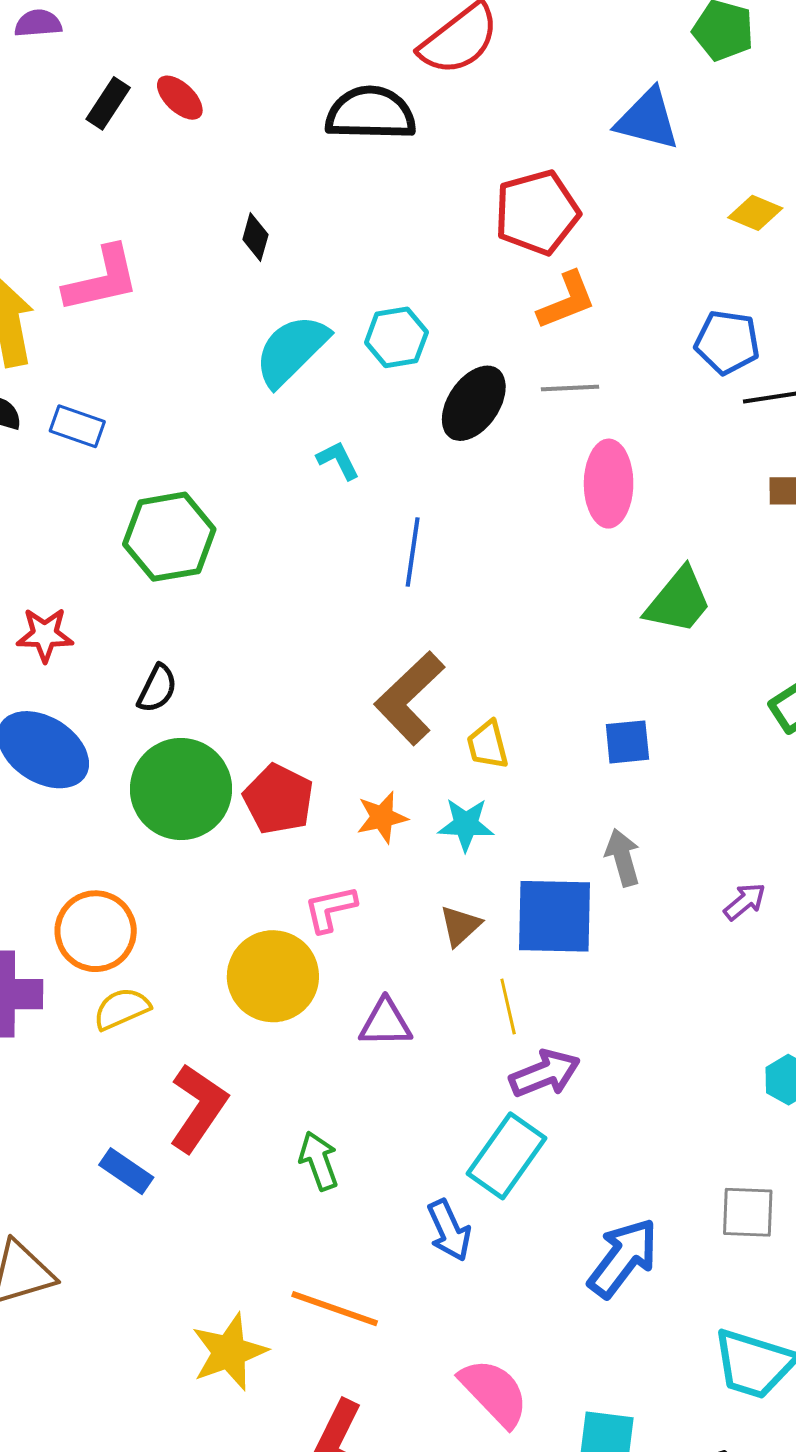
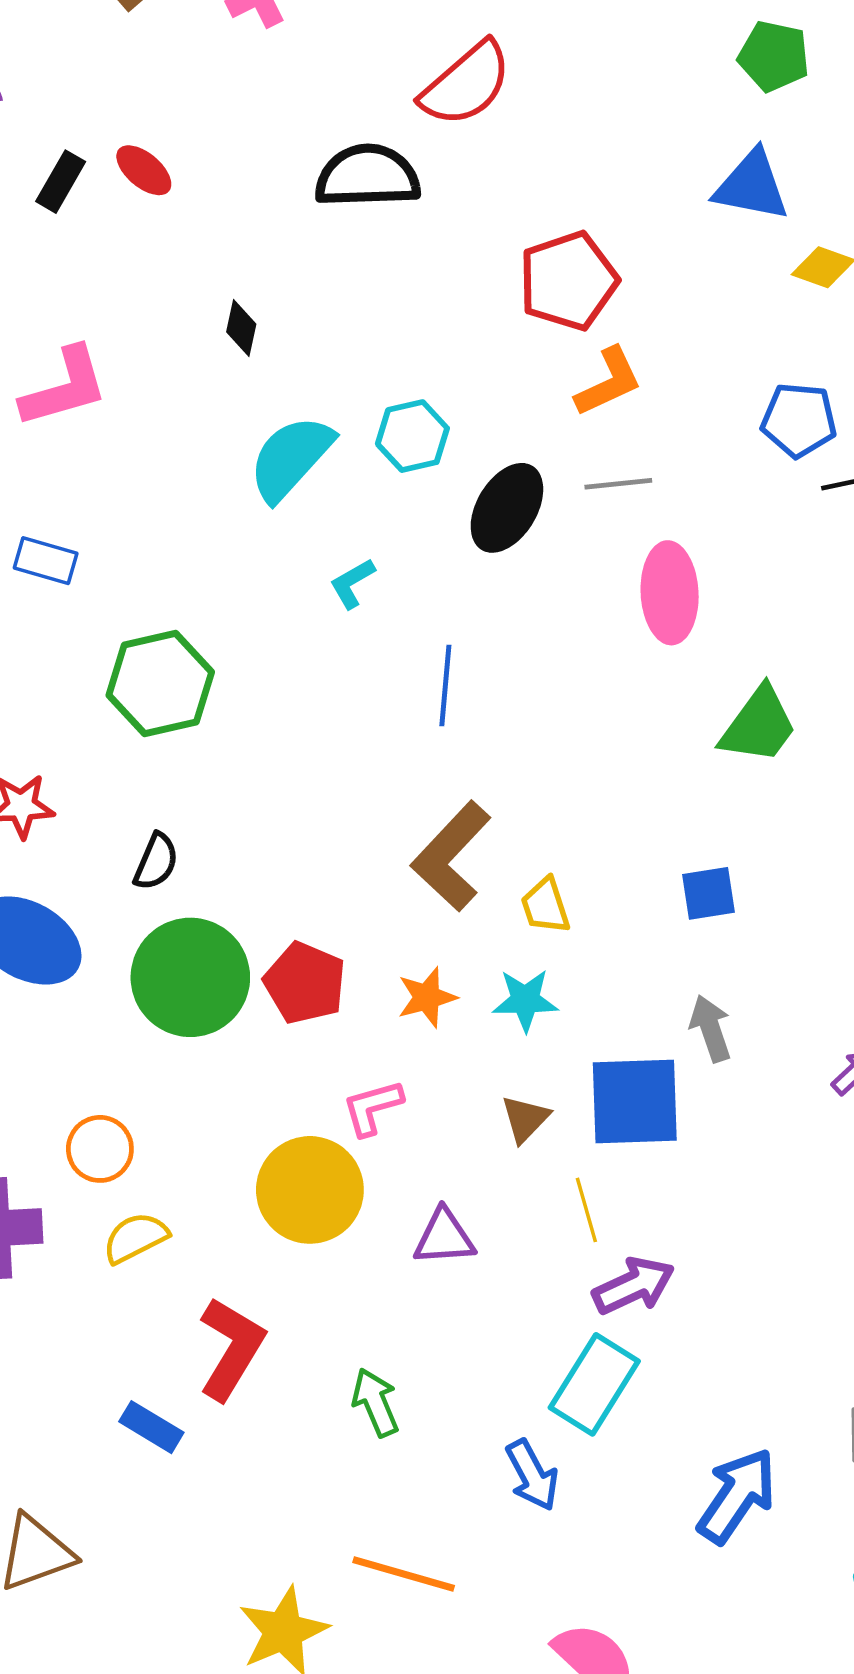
blue triangle: (648, 119) -> (752, 186), moved
cyan L-shape: (338, 460) -> (352, 583), turned -90
orange circle: (96, 931) -> (100, 1149), size x0.7

